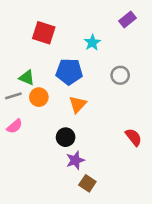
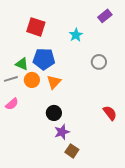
blue pentagon: (69, 72) -> (44, 59), moved
orange triangle: (78, 104) -> (54, 82), moved

